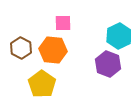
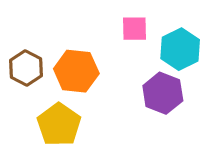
pink square: (63, 23) -> (135, 29), moved

